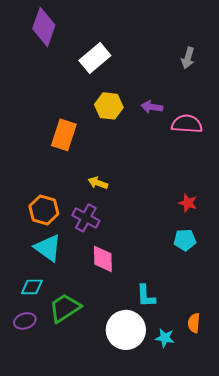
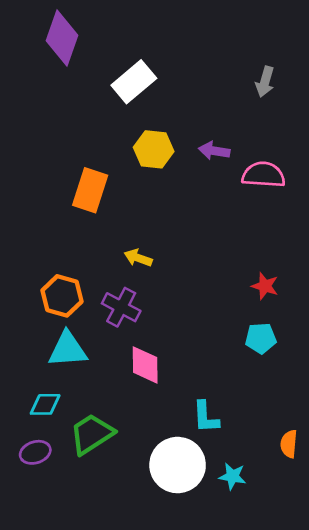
cyan triangle: (48, 248) -> (68, 349), turned -40
orange semicircle: (194, 323) -> (289, 444), moved

